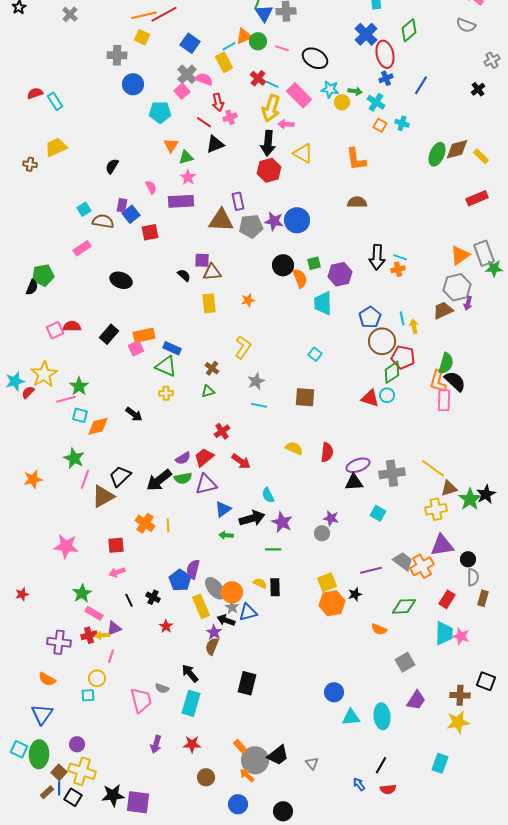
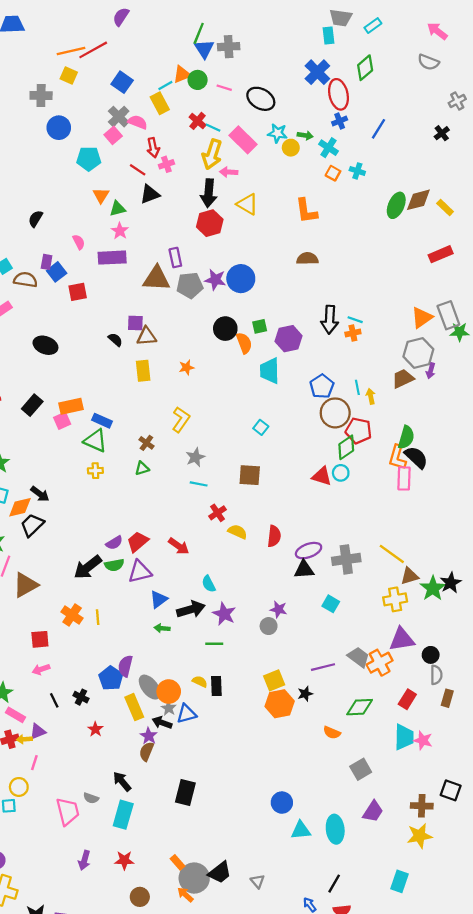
black arrow: (134, 414) -> (40, 494), moved
red cross: (222, 431) -> (218, 513), moved
black trapezoid: (120, 476) -> (32, 525), moved

